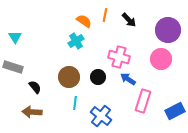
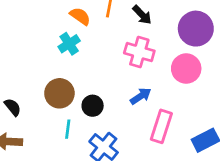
pink cross: (119, 57) -> (139, 52), moved
black circle: (98, 77) -> (93, 106), moved
blue arrow: (128, 79) -> (141, 96), turned 112

